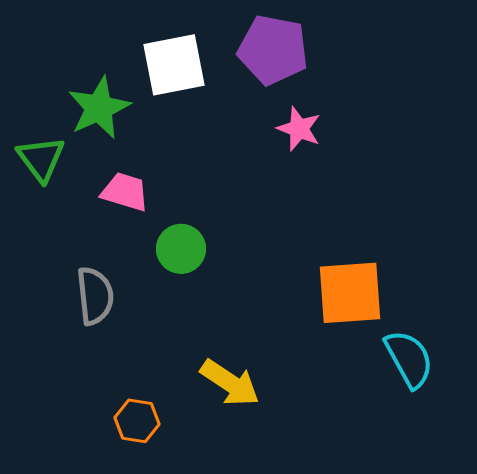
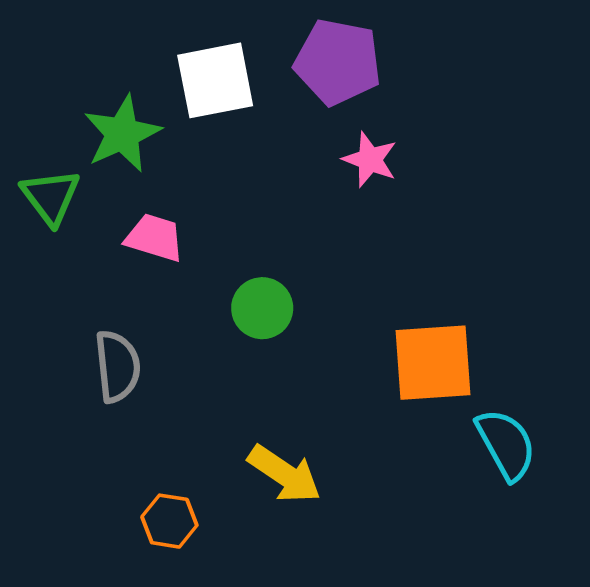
green circle: (181, 249) -> (262, 308), moved

